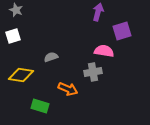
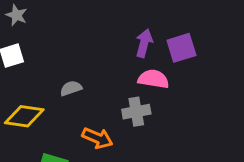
purple arrow: (98, 12) -> (144, 43), moved

